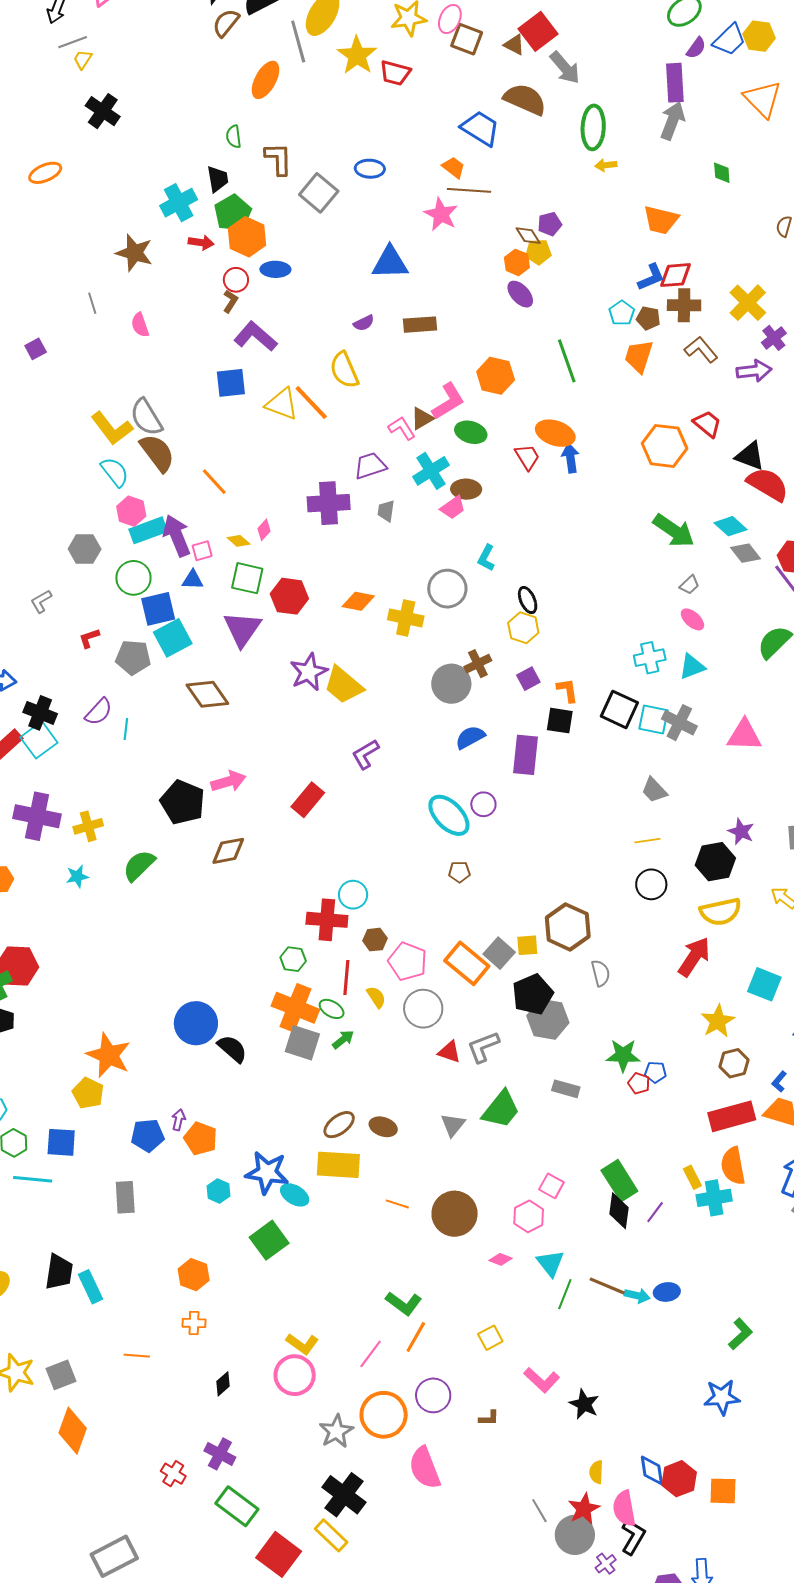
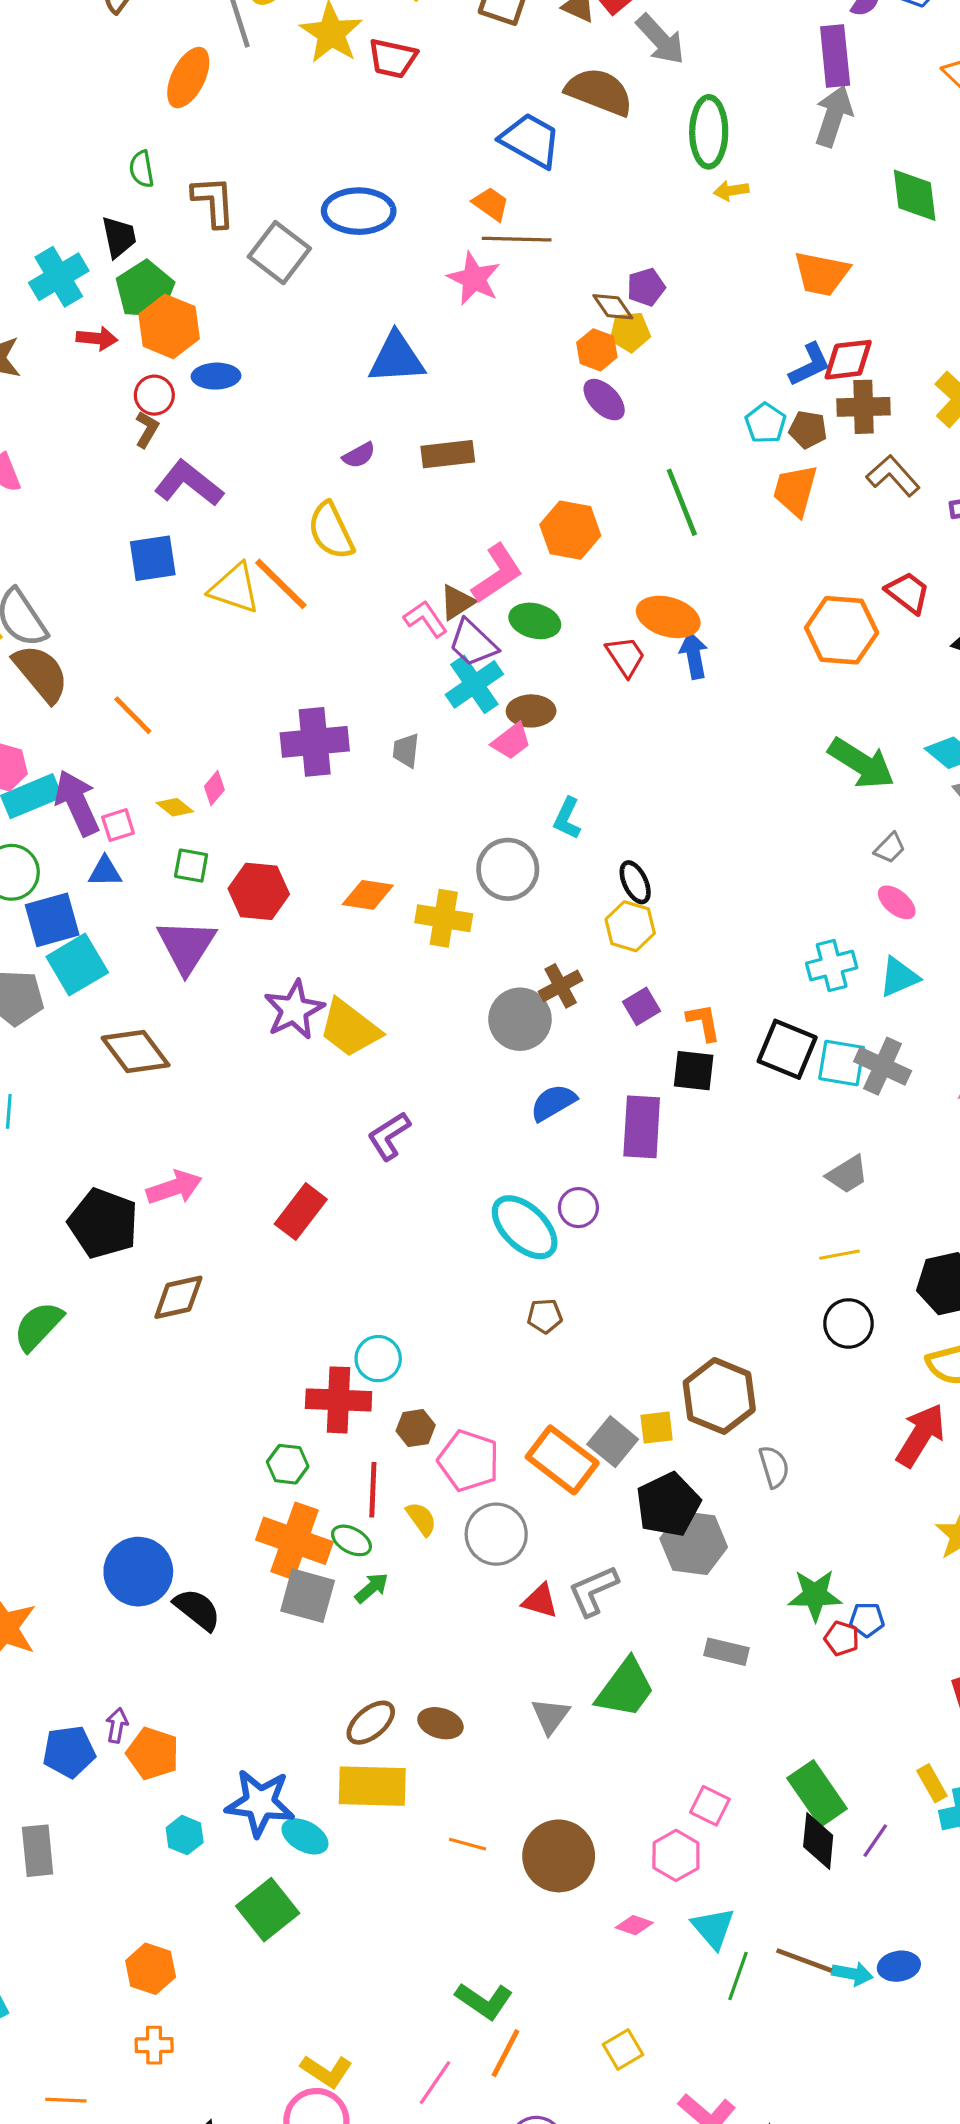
blue ellipse: (370, 169) -> (359, 211), size x1.5
green diamond: (722, 173) -> (915, 195), size x1.6
purple trapezoid: (370, 466) -> (473, 643), moved, turned -116
green square: (247, 578) -> (191, 866), size x0.7
gray trapezoid: (654, 790) -> (847, 1174), turned -76

